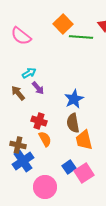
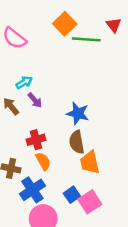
blue star: (74, 99) -> (78, 113), turned -30
red cross: (39, 121) -> (36, 140), turned -35
blue cross: (23, 161) -> (32, 190), moved

